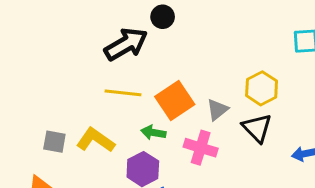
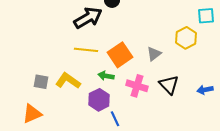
yellow hexagon: (262, 88) -> (186, 38), moved
gray triangle: (217, 110) -> (154, 54), moved
black triangle: (257, 128) -> (169, 85), moved

